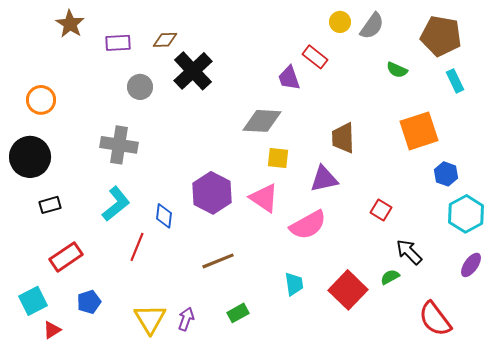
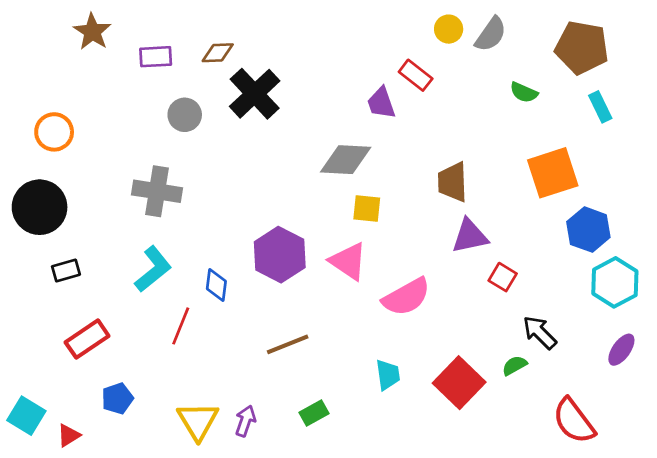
blue hexagon: (446, 174) -> (588, 230), size x1.4
purple triangle: (324, 179) -> (470, 236), moved
cyan square: (33, 301) -> (26, 416), moved, turned -32

